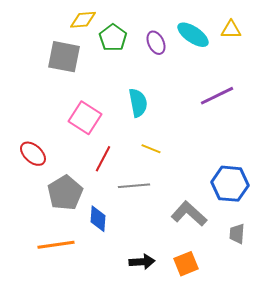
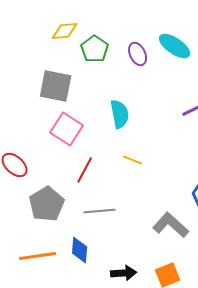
gray square: (64, 57) -> (56, 86), moved
gray line: (134, 186) -> (100, 211), moved
blue diamond: (98, 219) -> (80, 250), moved

